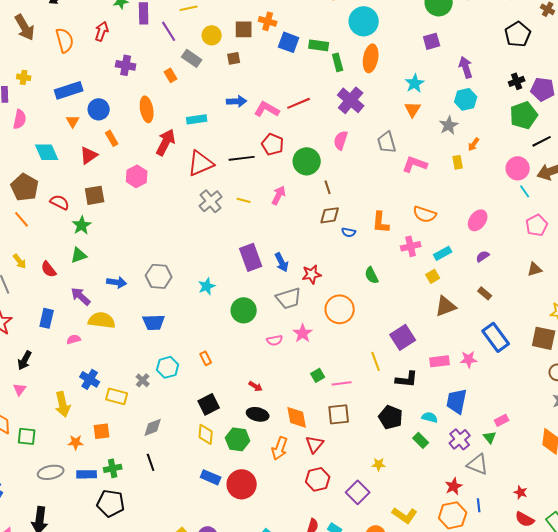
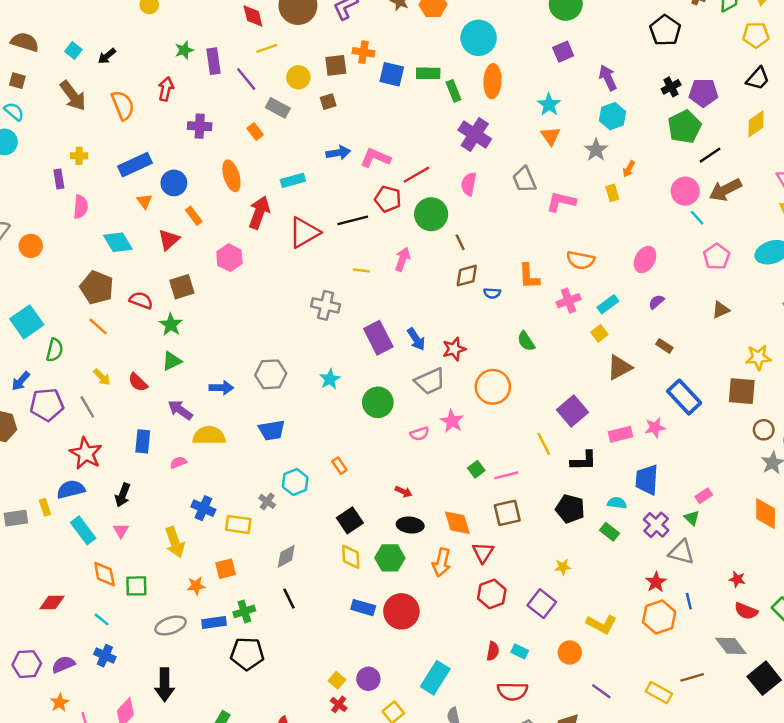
red line: (299, 103) -> (416, 175), moved
gray cross: (211, 201) -> (326, 305), moved, turned -30

